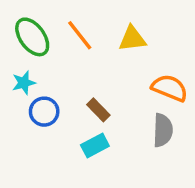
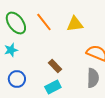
blue circle: (44, 112) -> (17, 79), moved

